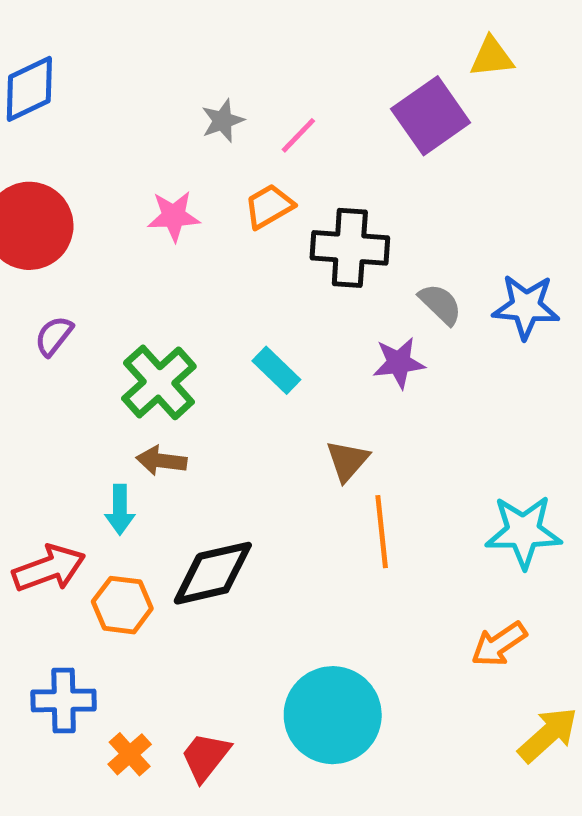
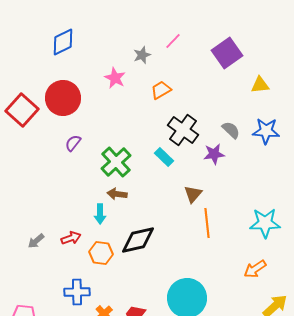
yellow triangle: (492, 57) -> (260, 85), moved
pink line: (298, 135) -> (173, 41), moved
pink star: (174, 216) -> (115, 78), moved, turned 30
black cross: (350, 248) -> (183, 130), moved, turned 32
red arrow: (49, 568) -> (71, 238), size x0.7

